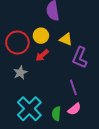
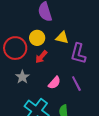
pink semicircle: (74, 109) -> (54, 83), moved

